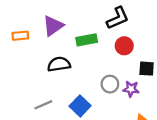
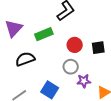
red circle: (124, 46) -> (75, 45), moved
purple star: (131, 89) -> (84, 81), moved

